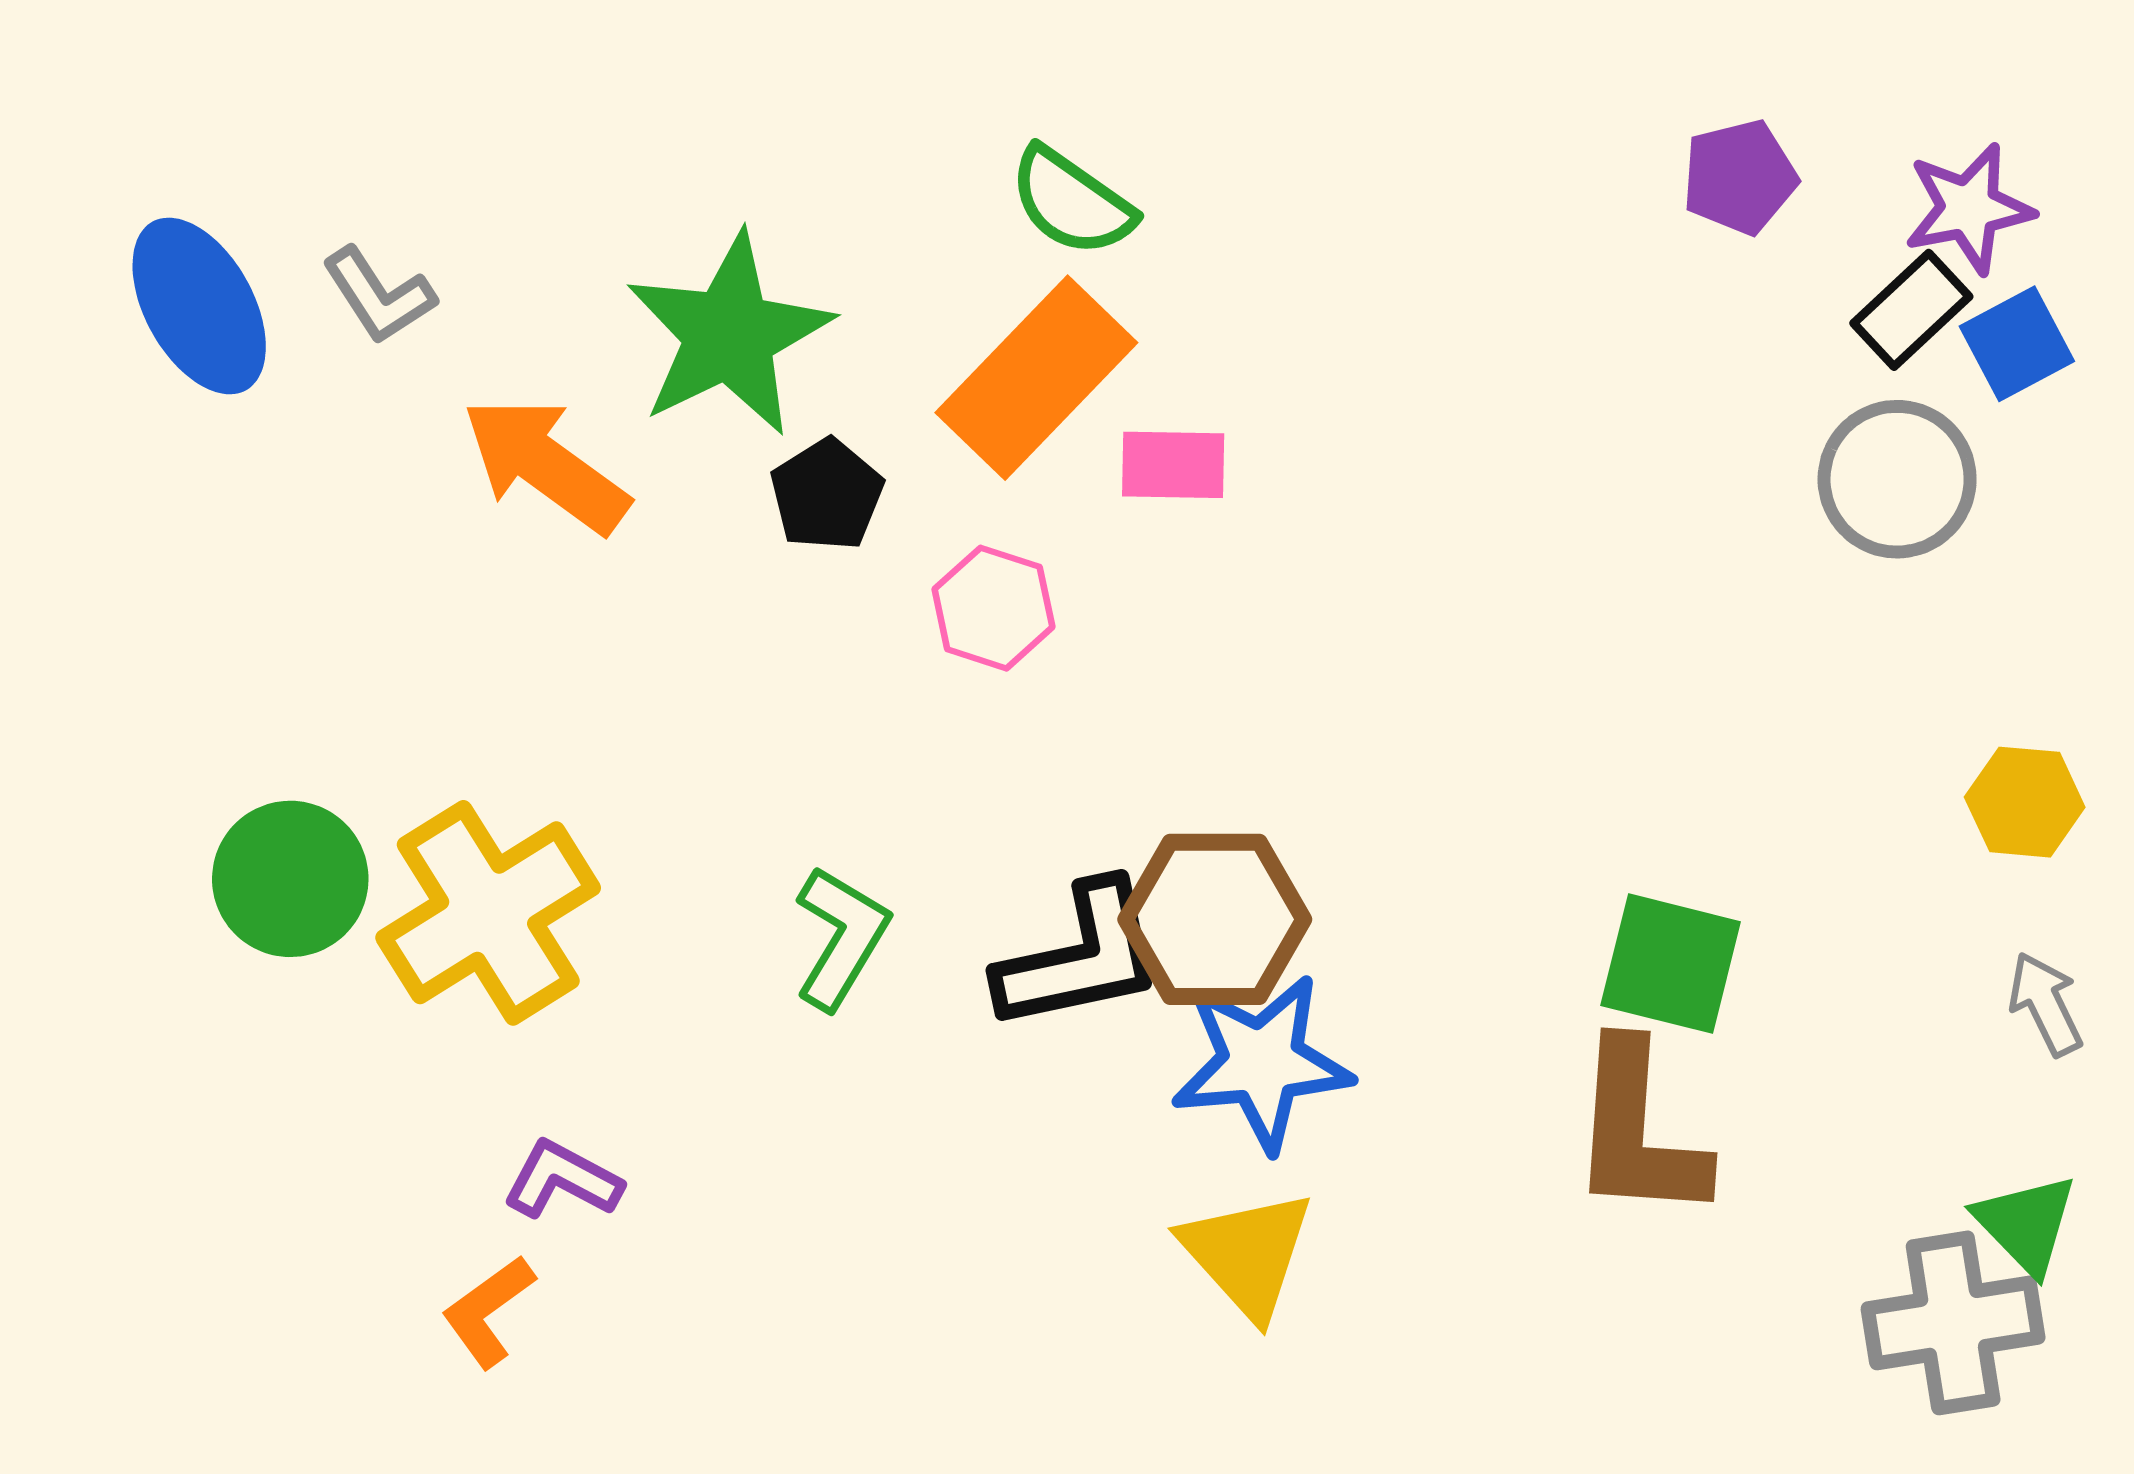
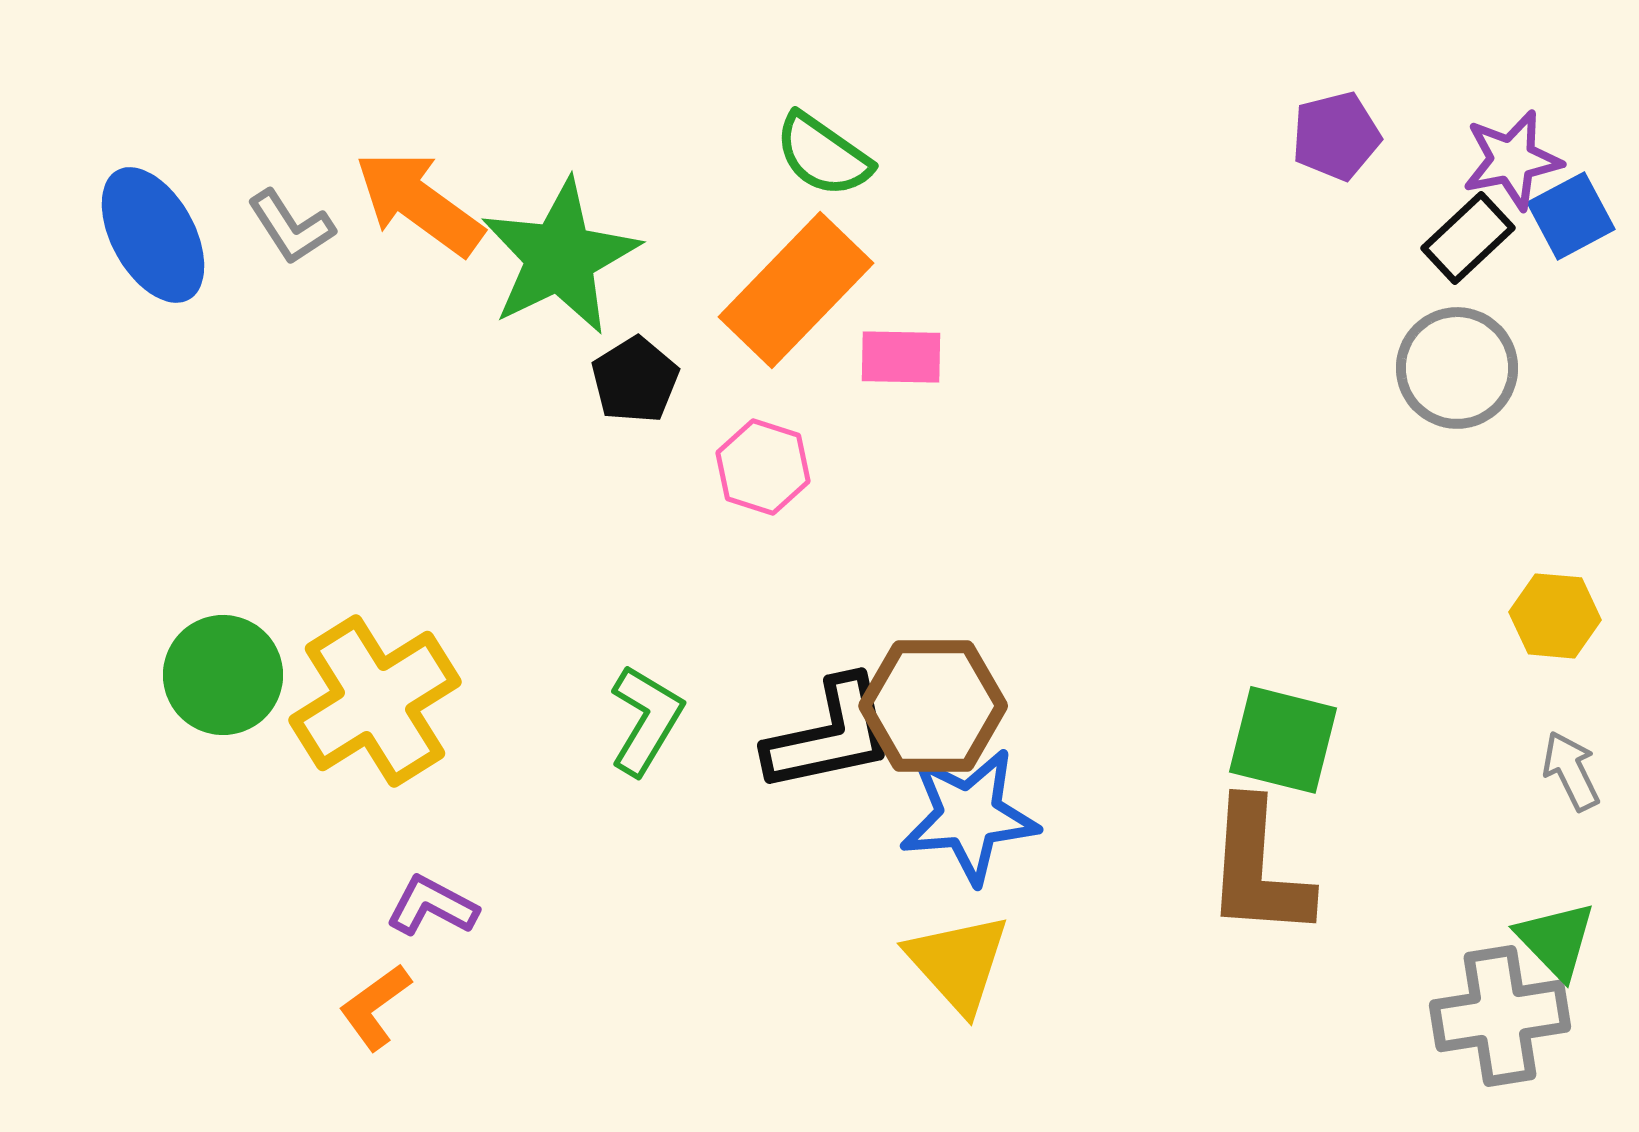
blue square: (2017, 344) -> (1571, 216), moved
orange arrow: (546, 465) -> (419, 203), moved

